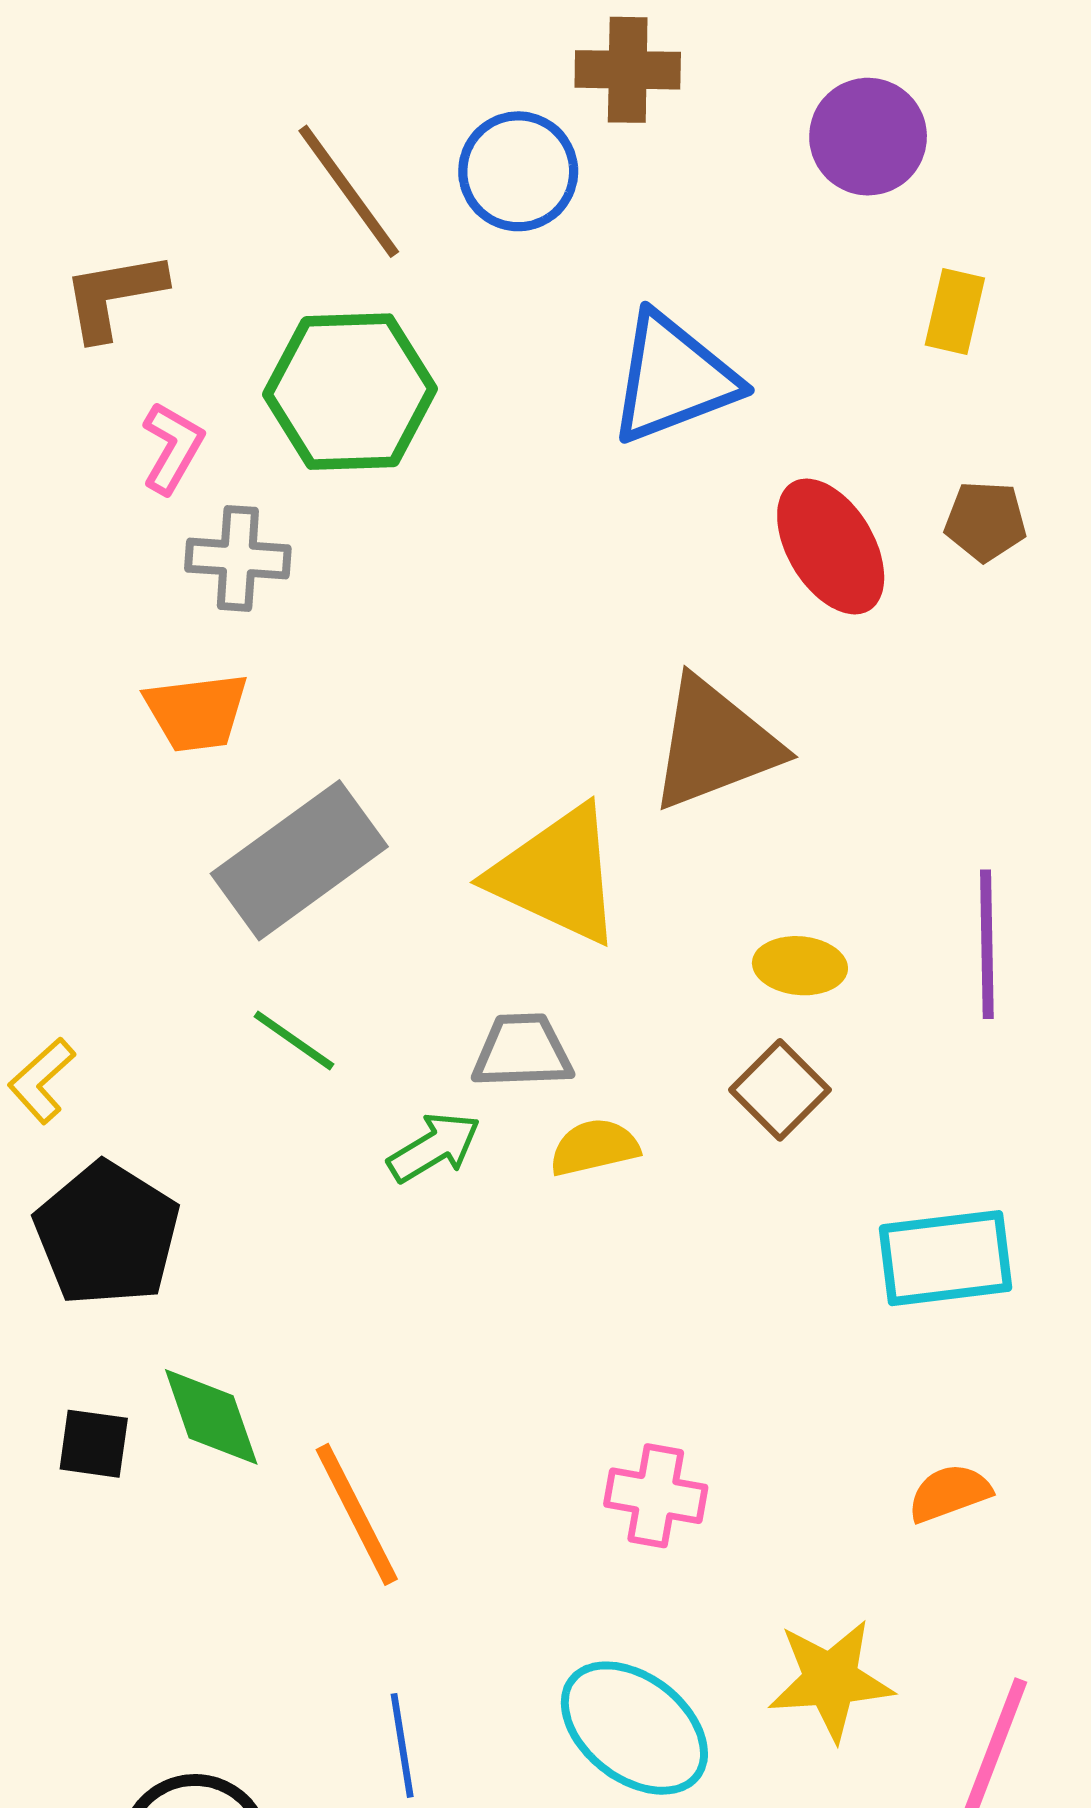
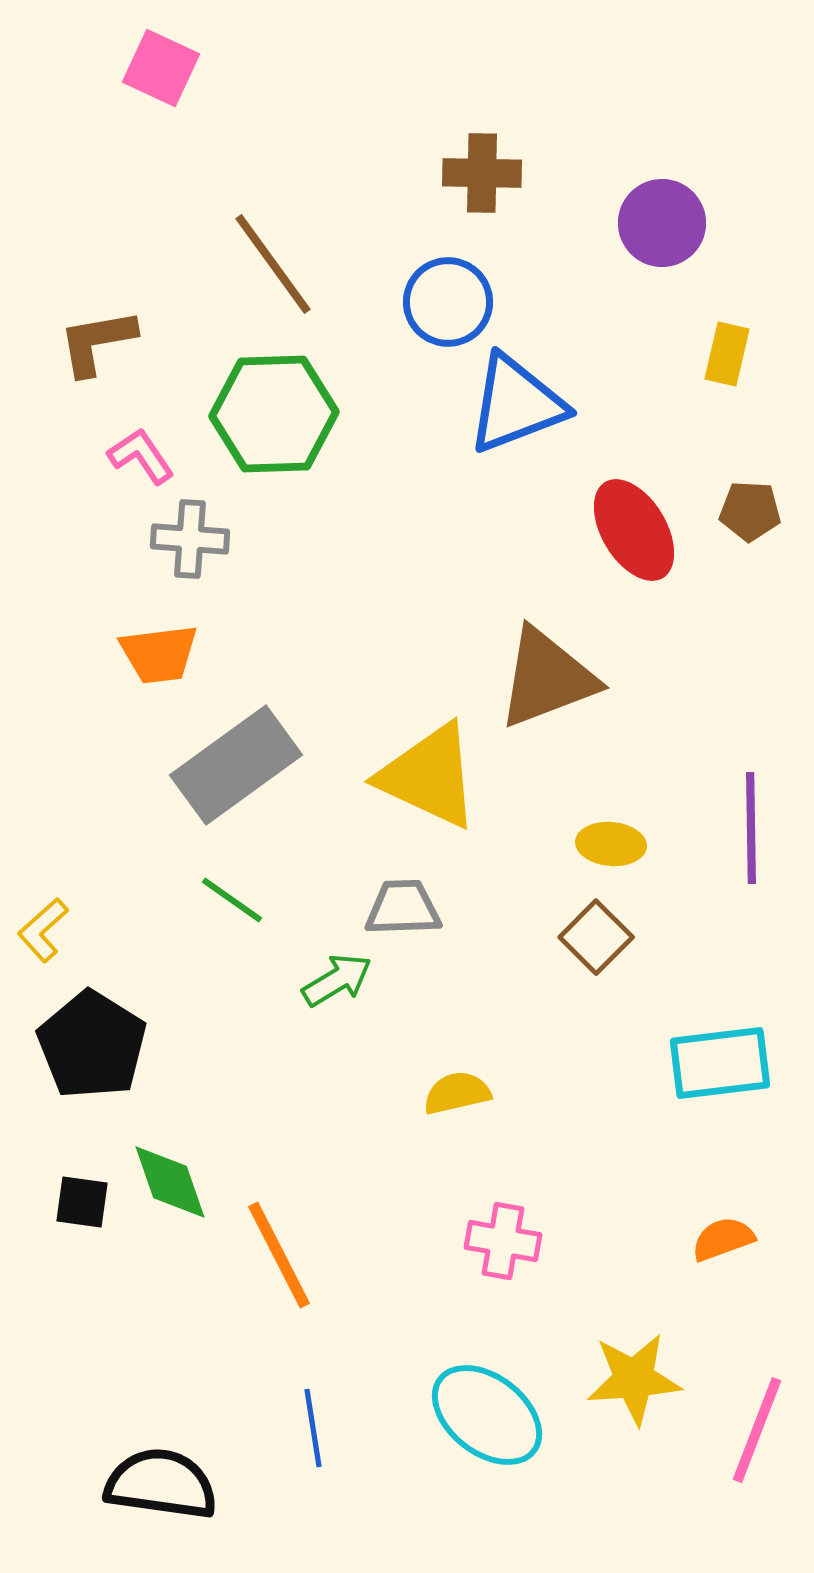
blue circle: (518, 171) -> (448, 302), moved
pink L-shape: (172, 448) -> (141, 456), turned -64
yellow semicircle: (594, 1147) -> (457, 1093), moved

